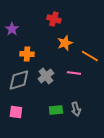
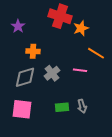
red cross: (54, 19) -> (60, 16), size x1.6
orange star: (65, 43) -> (81, 28), moved
pink square: (16, 112) -> (22, 109), size x1.5

